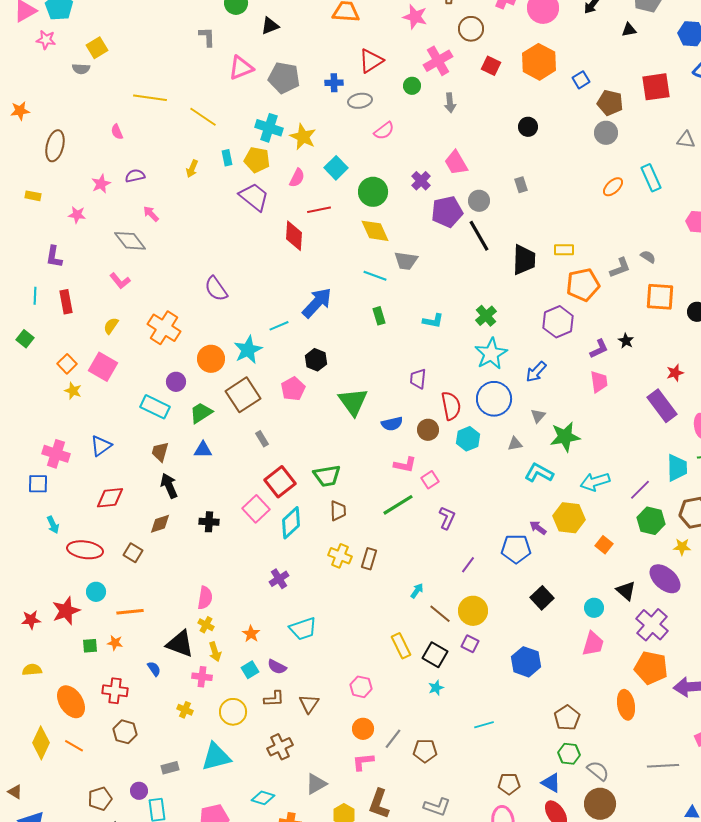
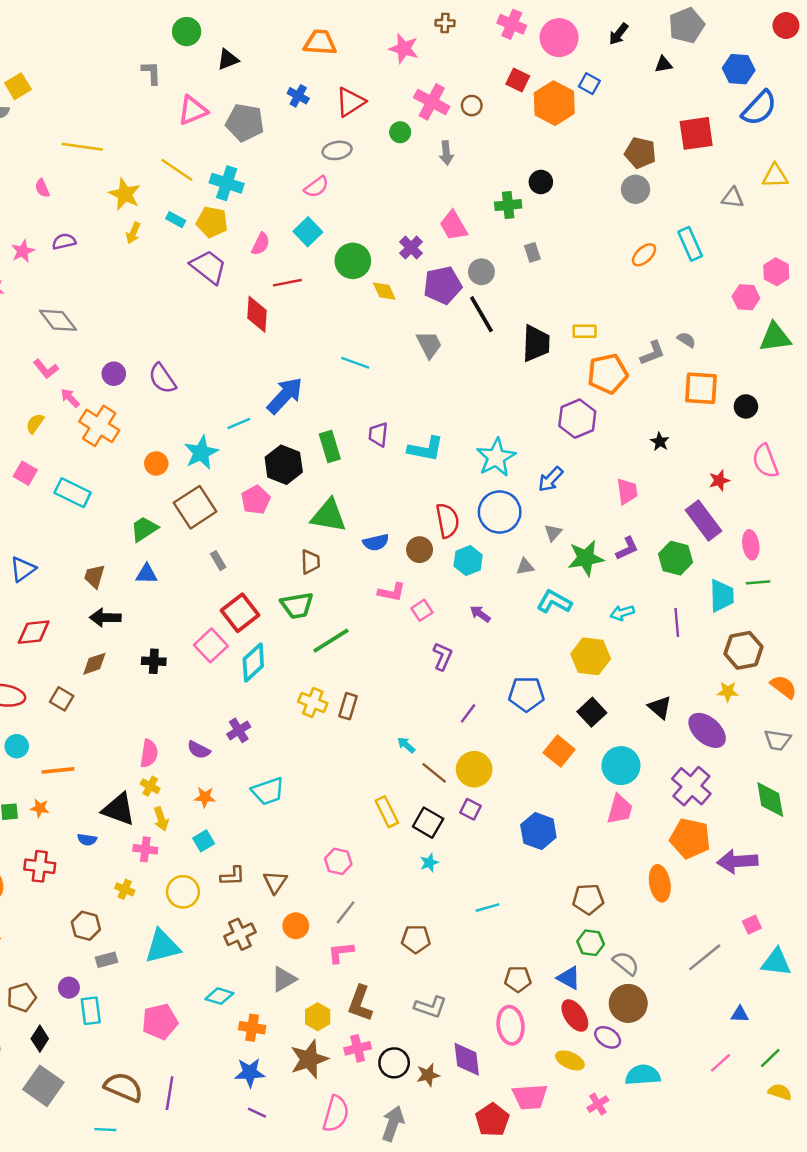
brown circle: (471, 29) -> (472, 106), moved, size x0.7
pink cross: (438, 61) -> (432, 102), turned -32
red square: (491, 66) -> (518, 80), moved
blue square: (581, 80) -> (589, 84), moved, turned -30
blue cross: (334, 83) -> (298, 96), moved, turned 30
yellow line: (203, 117) -> (177, 170), moved
pink semicircle: (384, 131) -> (316, 187), moved
yellow star: (303, 137) -> (125, 194), moved
cyan rectangle: (227, 158) -> (176, 220), turned -49
pink arrow: (151, 214) -> (70, 398), moved
yellow diamond: (375, 231) -> (384, 291), moved, size x0.7
gray trapezoid: (406, 261) -> (429, 345), moved, turned -125
green rectangle: (379, 316) -> (330, 446), moved, size x1.4
green cross: (486, 316) -> (508, 205), moved, turned 35
cyan L-shape: (433, 321) -> (426, 449), moved, size x1.4
purple L-shape: (599, 349) -> (627, 548), moved
orange circle: (211, 359) -> (156, 463), size x0.7
black hexagon: (316, 360) -> (284, 465), size x1.4
pink square: (103, 367) -> (25, 473), size x0.7
purple trapezoid: (418, 379) -> (378, 434), moved
purple circle: (176, 382) -> (114, 374), moved
green triangle: (353, 402) -> (329, 516), turned -44
cyan rectangle: (155, 407) -> (73, 493), moved
cyan arrow: (595, 482) -> (622, 613), size x0.7
black arrow: (169, 486) -> (105, 618), turned -65
purple line: (640, 490) -> (677, 622), turned -50
green line: (398, 505) -> (331, 641), moved
brown trapezoid: (338, 511) -> (310, 562), moved
green hexagon: (651, 521) -> (676, 558), moved
purple arrow: (538, 528) -> (480, 614), moved
orange square: (604, 545) -> (559, 751), moved, size x1.4
cyan arrow: (417, 591) -> (406, 745), turned -84
black triangle: (626, 591) -> (660, 707), moved
black square: (542, 598) -> (592, 712), moved
cyan circle: (594, 608) -> (621, 766), size x1.6
orange star: (251, 634) -> (205, 797), turned -30
purple semicircle: (277, 667) -> (199, 750), moved
blue semicircle: (154, 669) -> (87, 840), turned 133
brown pentagon: (567, 718) -> (588, 899), turned 30
orange circle: (363, 729) -> (296, 926), moved
brown hexagon: (125, 732) -> (86, 926), moved
gray line: (393, 739) -> (346, 912), moved
gray line: (663, 766) -> (705, 957), turned -36

